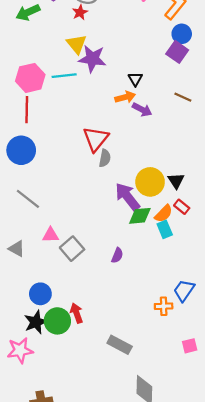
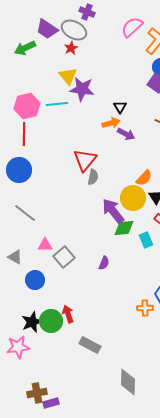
orange semicircle: (164, 214) -> (144, 178), moved
blue circle: (40, 294) -> (35, 280), moved
gray rectangle: (120, 345) -> (90, 345), moved

